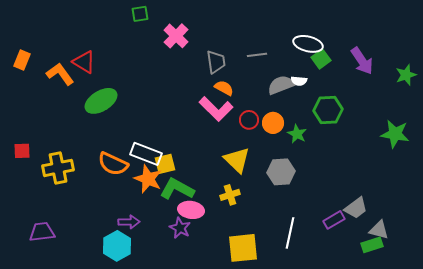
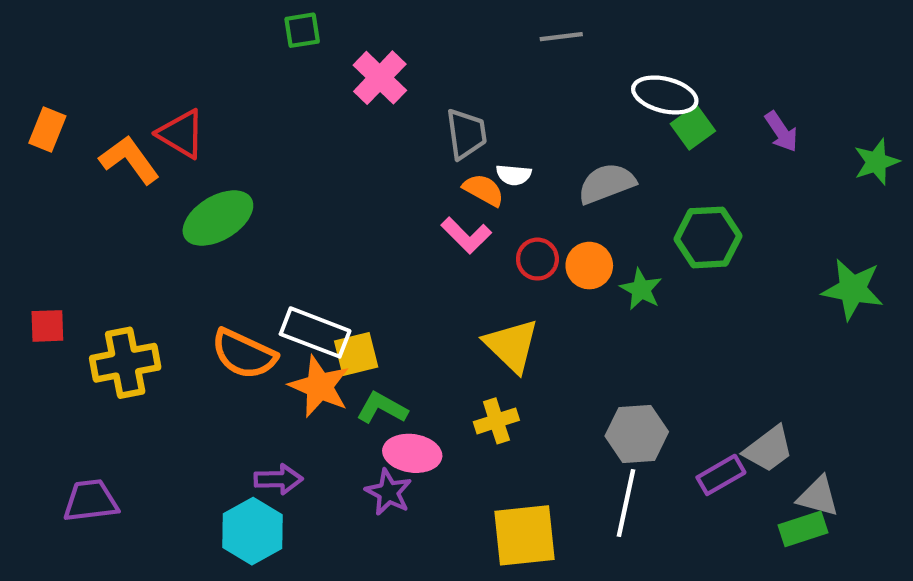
gray line: (257, 55) -> (561, 37), moved
purple arrow: (362, 61) -> (781, 132), size x0.7
white semicircle: (299, 81) -> (514, 175), moved
pink L-shape: (216, 109) -> (466, 235), size x0.7
gray hexagon: (281, 172) -> (637, 434), moved
green L-shape: (177, 189) -> (382, 408), size x0.7

